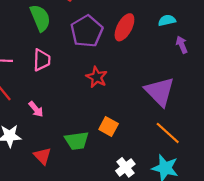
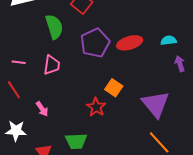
red ellipse: (124, 27) -> (130, 43), turned 40
red star: (97, 77) -> (96, 107), moved
orange square: (109, 126) -> (114, 88), moved

